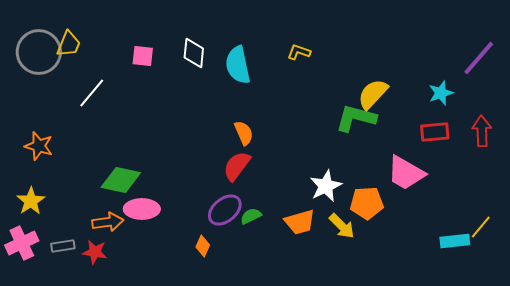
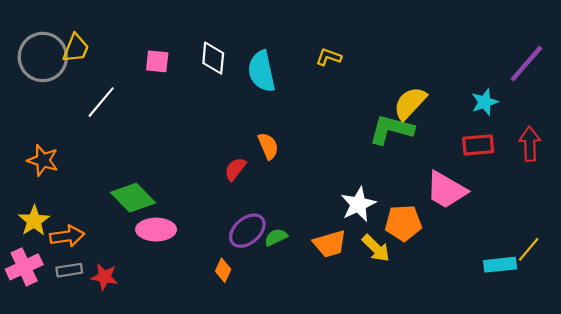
red semicircle: (237, 166) -> (235, 169), moved, size x0.7
green diamond: (121, 180) -> (133, 198), turned 33
orange arrow: (108, 222) -> (67, 236), moved

